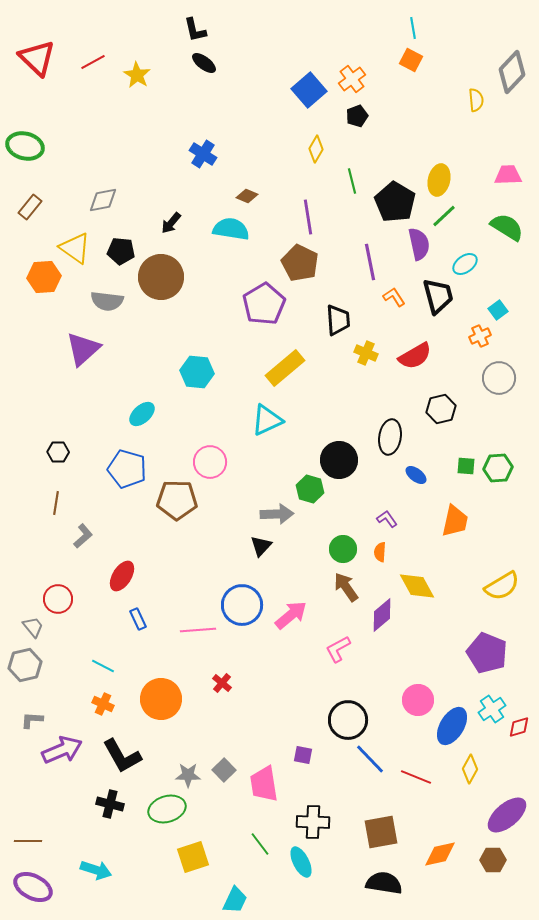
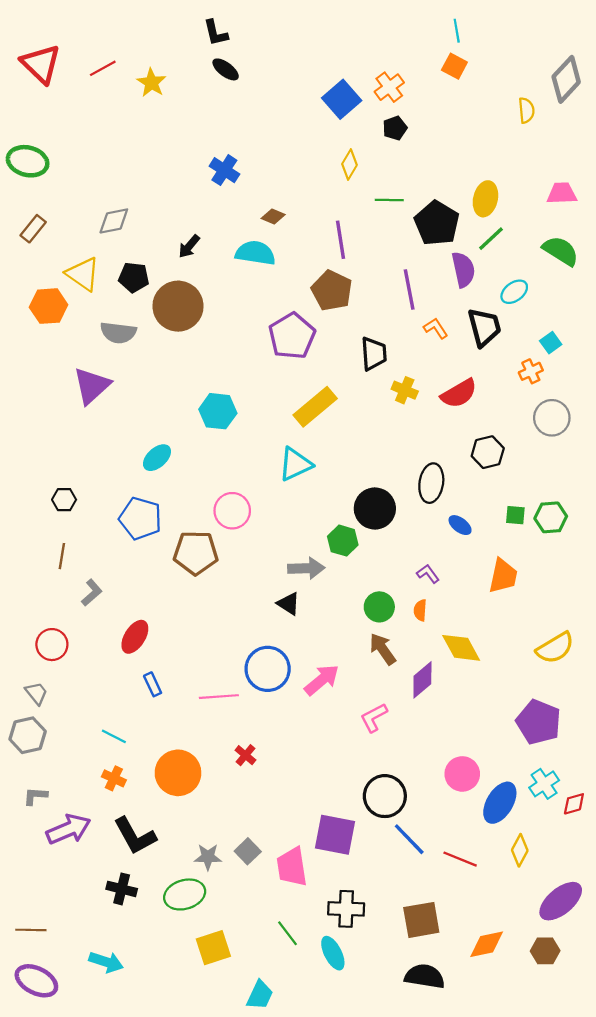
green line: (352, 181) -> (389, 200), turned -75
black triangle: (261, 546) -> (289, 604), turned -40
red circle: (58, 599) -> (52, 645), moved
purple square: (303, 755) -> (335, 835), size x2.0

